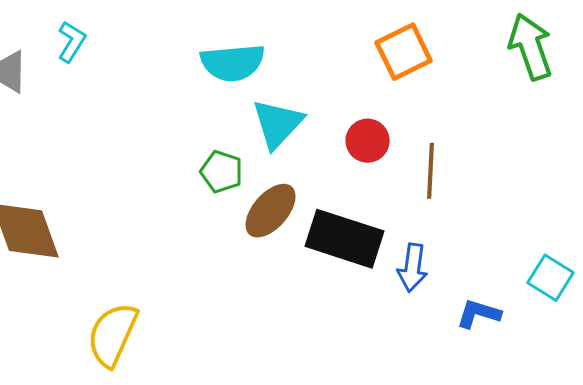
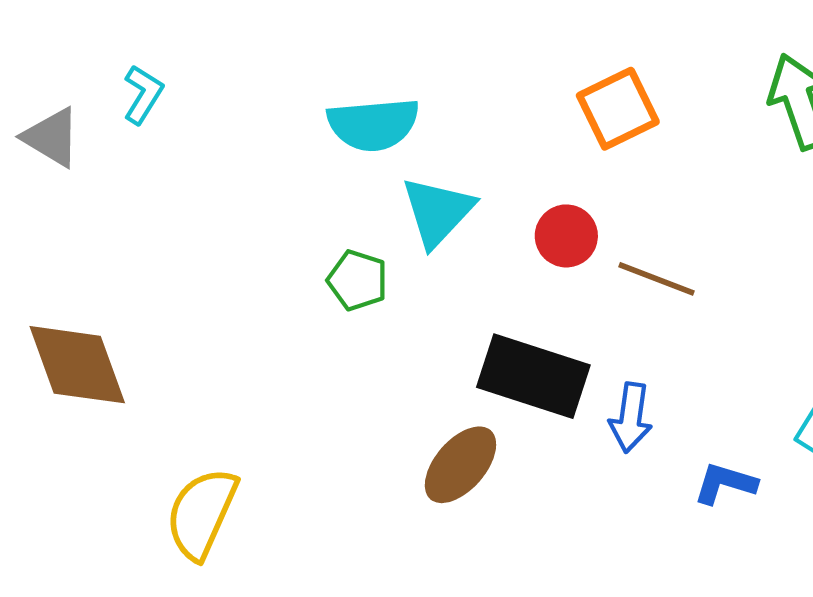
brown line: (431, 171) -> (656, 279), turned -72
brown ellipse: (271, 211) -> (460, 465), moved

